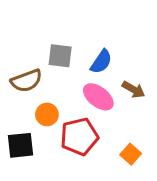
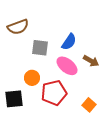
gray square: (60, 56) -> (40, 48), moved
brown semicircle: (26, 81) -> (18, 27), moved

